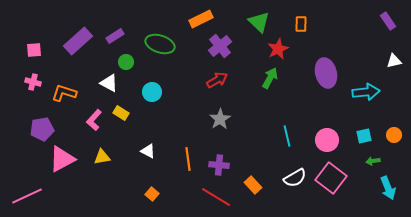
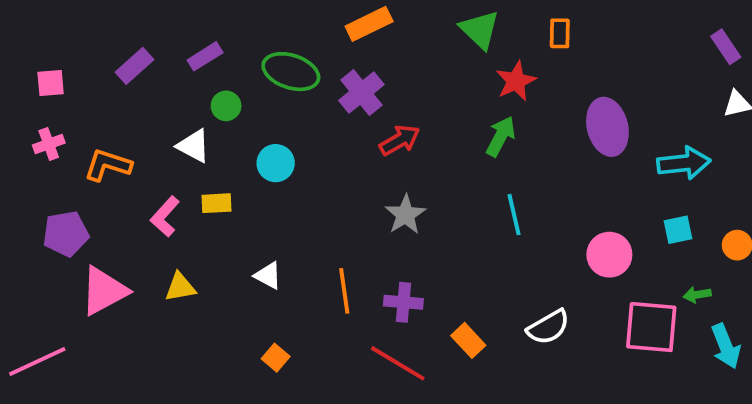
purple rectangle: (388, 21) -> (726, 47), moved
purple rectangle: (78, 41) -> (134, 66), size x0.7
purple cross: (220, 46) -> (361, 93), moved
pink cross: (33, 82) -> (49, 144), turned -35
yellow rectangle: (121, 113) -> (217, 203), turned -35
cyan line: (287, 136) -> (514, 215), moved
cyan square: (364, 136) -> (678, 230), moved
pink square: (331, 178) -> (651, 327), moved, turned -32

